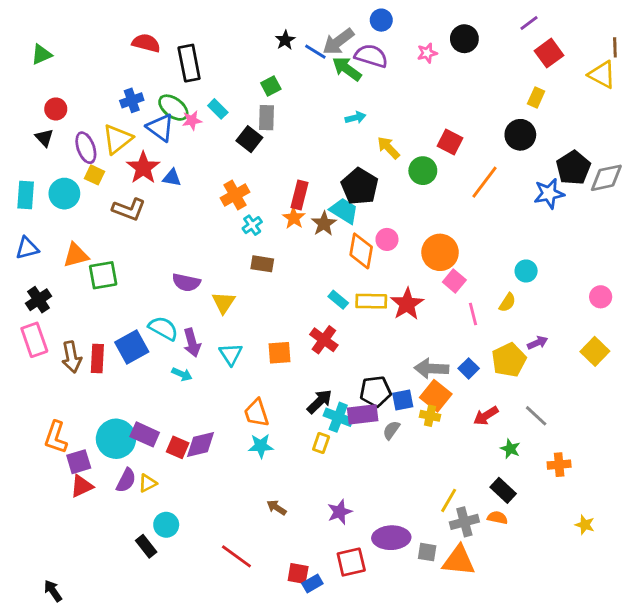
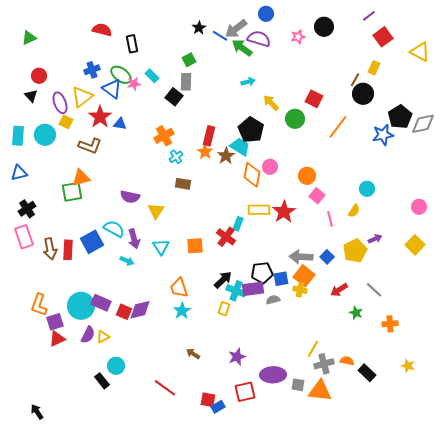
brown line: (615, 47) -> (355, 80), moved, turned 32
black rectangle: (189, 63) -> (132, 44), size x0.7
orange circle: (440, 252) -> (307, 176), size x0.7
orange triangle: (76, 255) -> (81, 178), moved
cyan rectangle: (338, 300) -> (238, 224), moved, turned 72
gray semicircle: (391, 430) -> (273, 300), turned 40
cyan star: (261, 446) -> (182, 311), turned -30
black rectangle: (503, 490) -> (367, 373), moved

